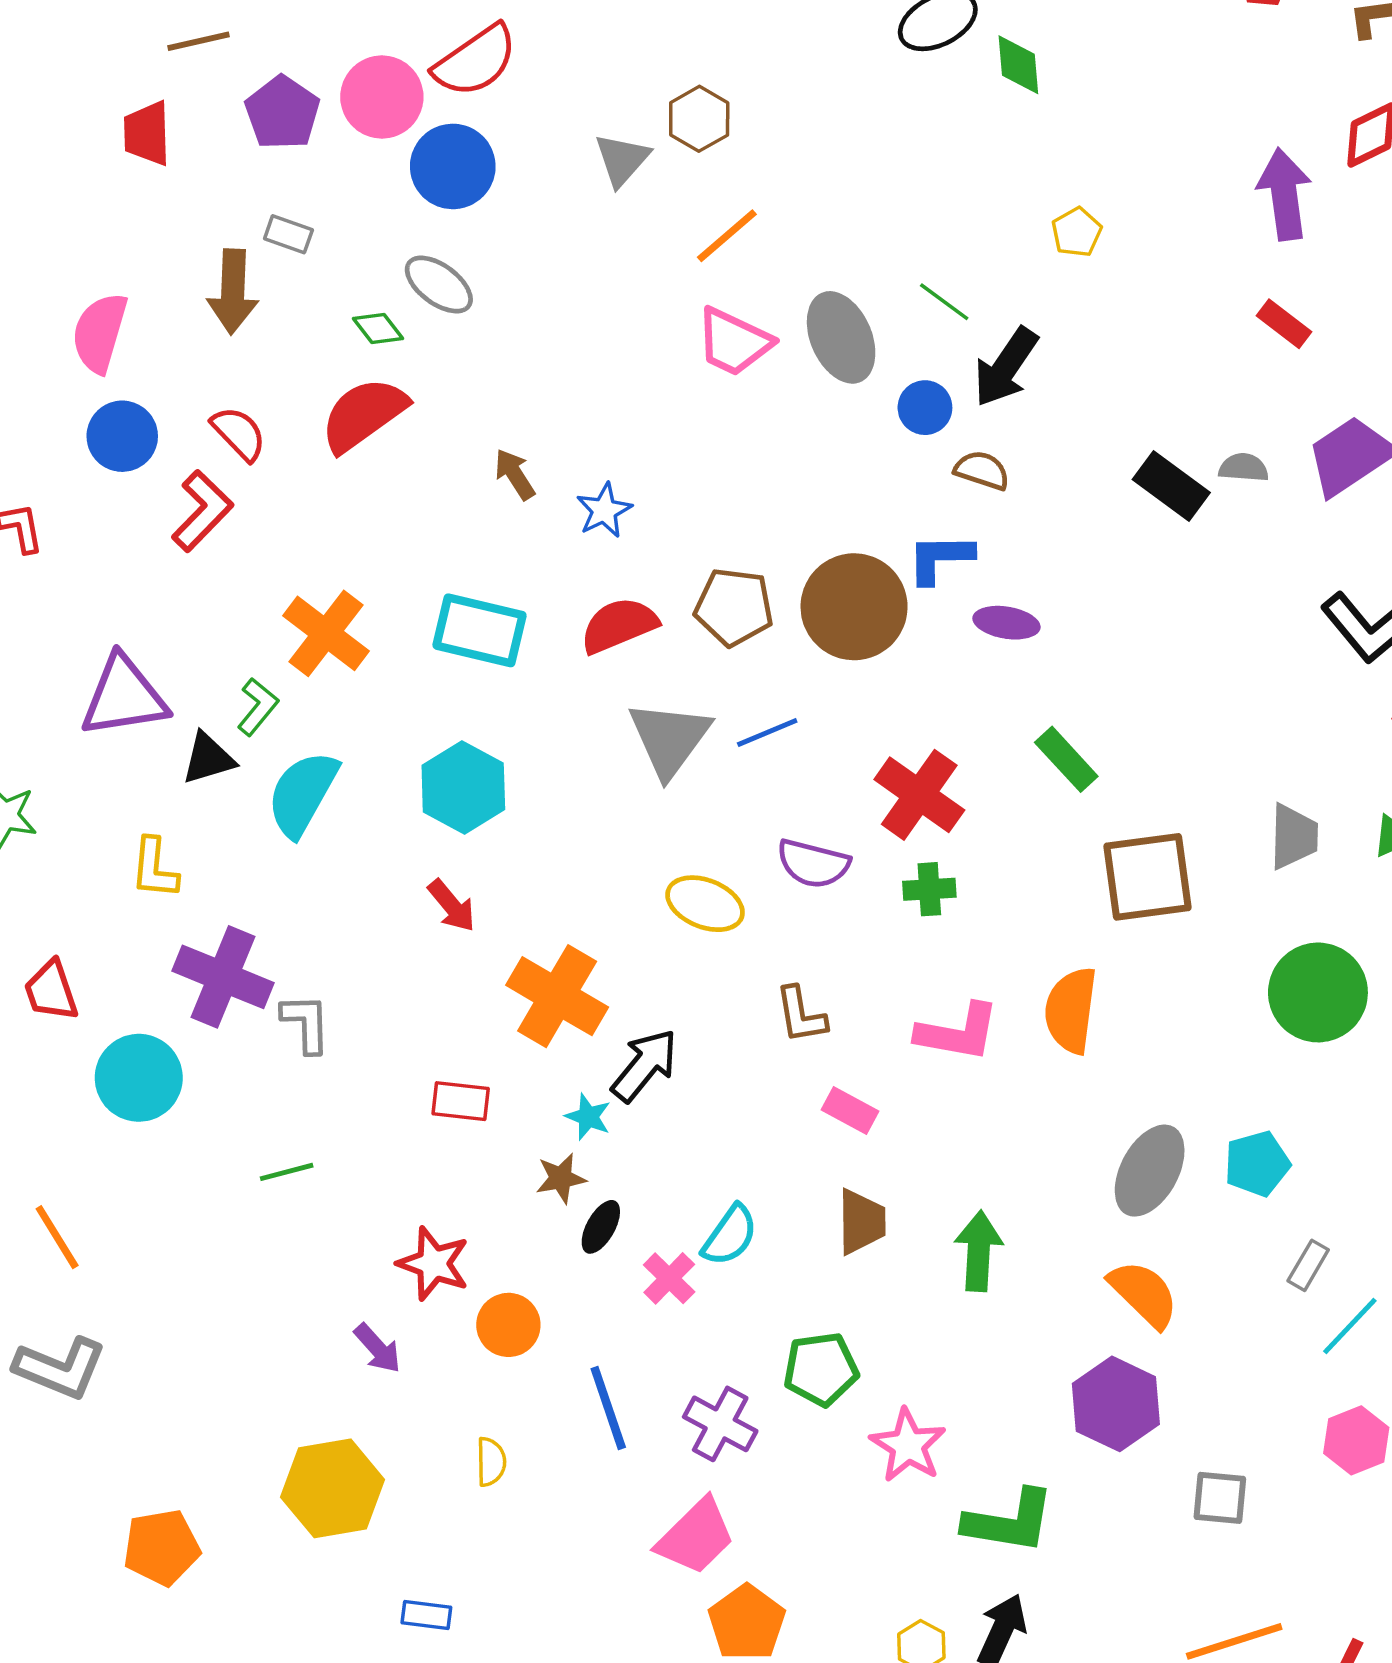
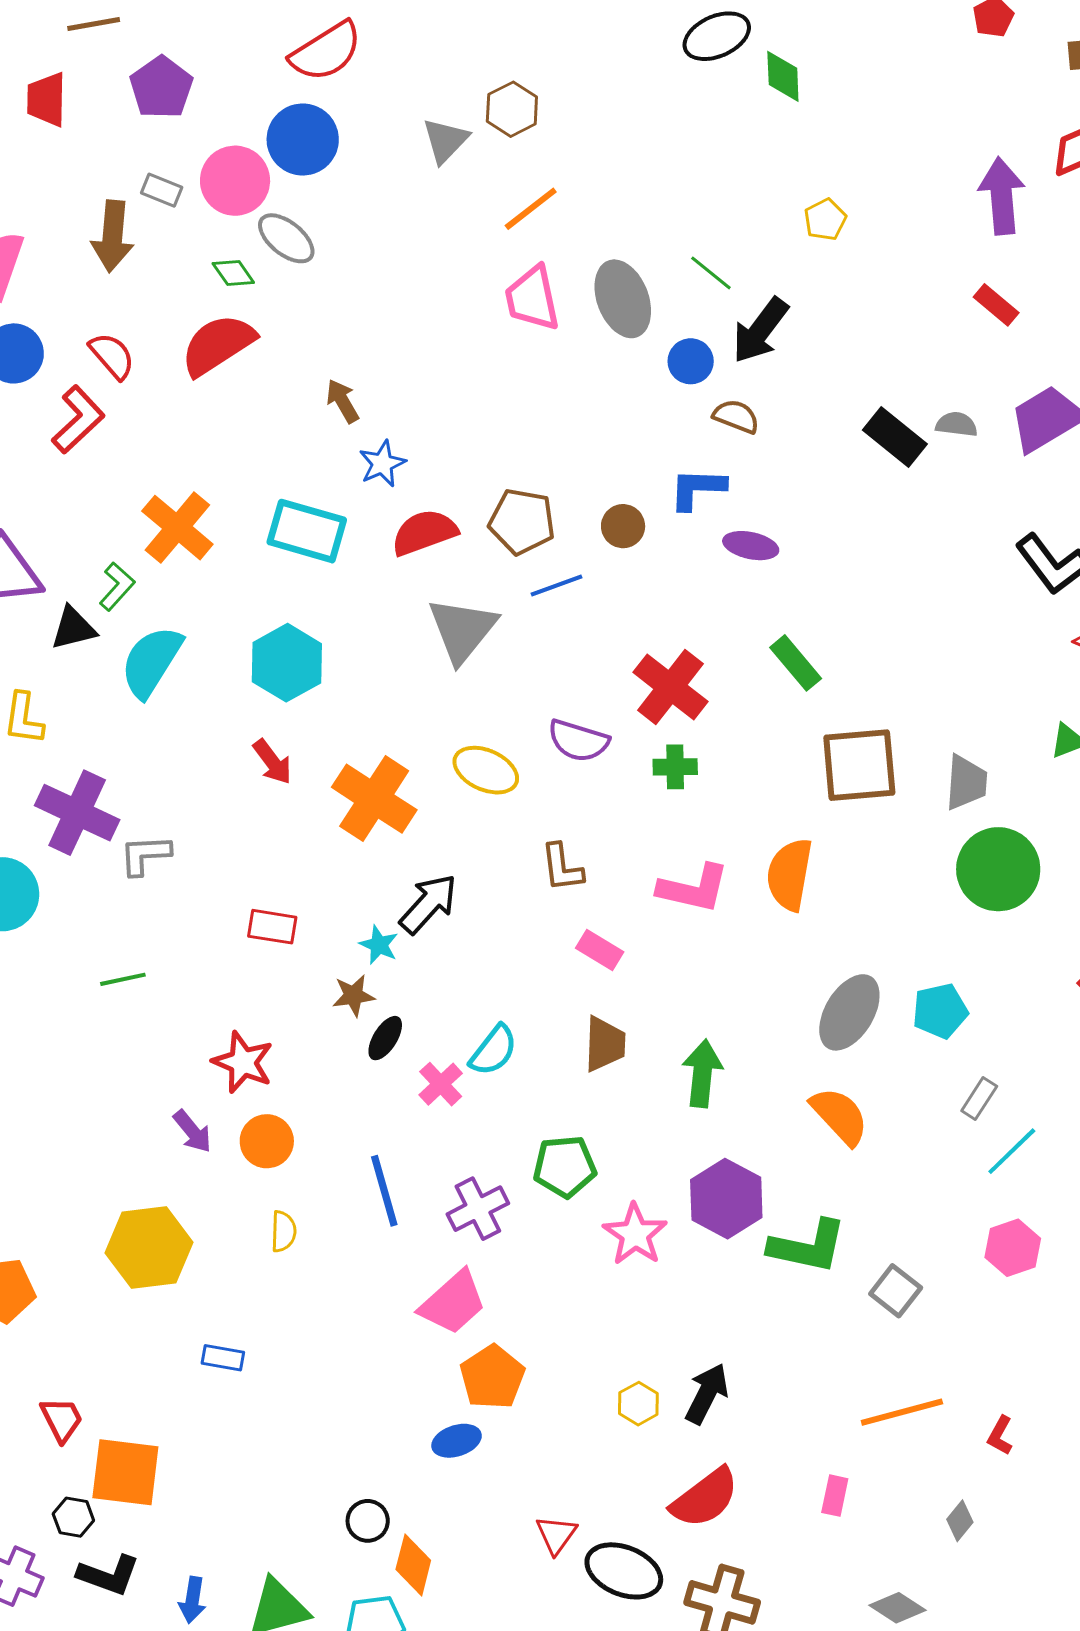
pink circle: (382, 97) -> (235, 181), moved
pink trapezoid: (734, 342) -> (532, 298), turned 50
blue star: (604, 510) -> (382, 464), moved
brown circle: (854, 607) -> (623, 526), size x0.5
blue line: (767, 733) -> (556, 585), moved
gray trapezoid: (1294, 837) -> (966, 782), moved
orange cross: (557, 996) -> (374, 799), moved
gray L-shape: (306, 1023) -> (145, 855), turned -94
orange circle: (508, 1325) -> (267, 1141), moved
purple hexagon: (1116, 1404) -> (726, 1199), moved
purple cross: (720, 1424) -> (478, 1209), turned 32
gray square: (1220, 1498) -> (896, 1291), turned 30
green L-shape: (1009, 1521) -> (808, 1246), moved

